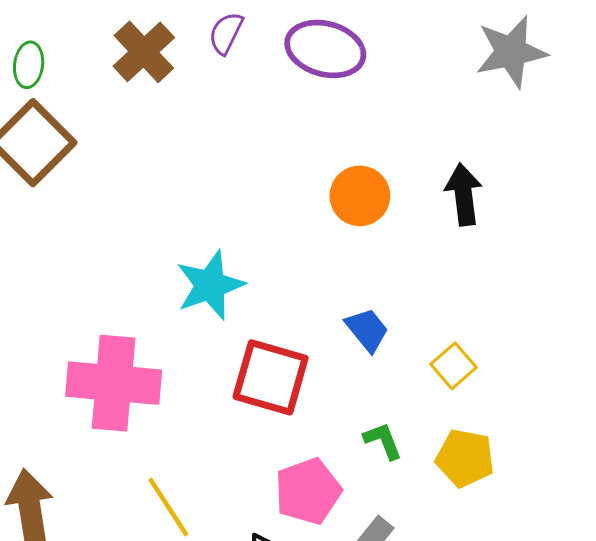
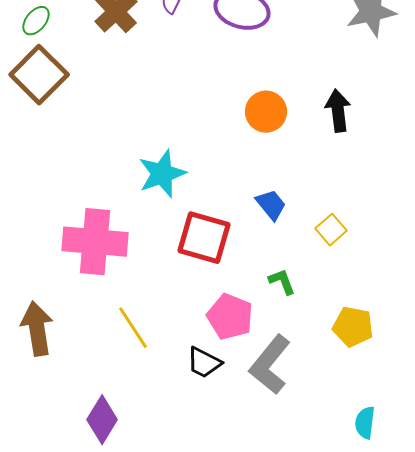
green ellipse: (29, 65) -> (36, 21), turned 32
yellow pentagon: (465, 458) -> (353, 327), moved
pink pentagon: (308, 491) -> (230, 317), turned -30

